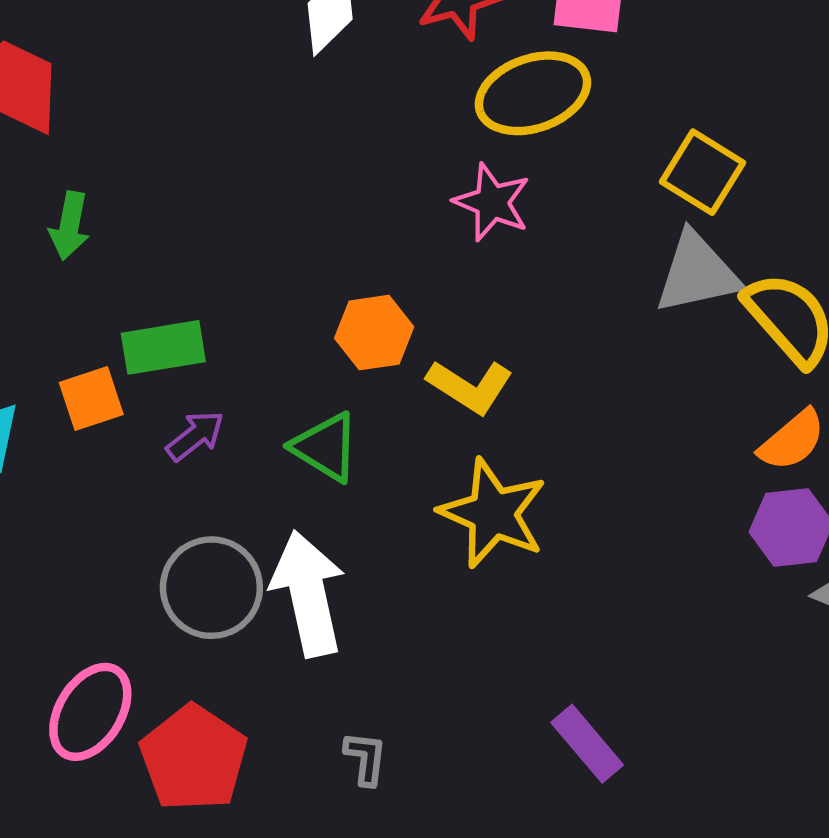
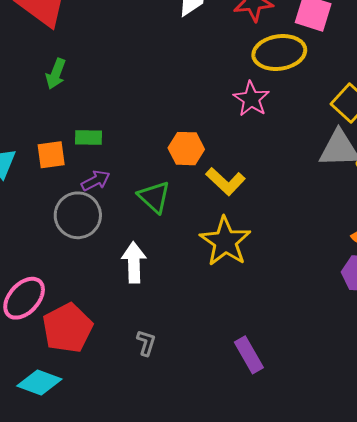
green rectangle: (163, 347) -> (88, 138), size x0.7
gray circle: (211, 588) -> (78, 215), moved
white arrow: (308, 594) -> (134, 262), size x0.7

